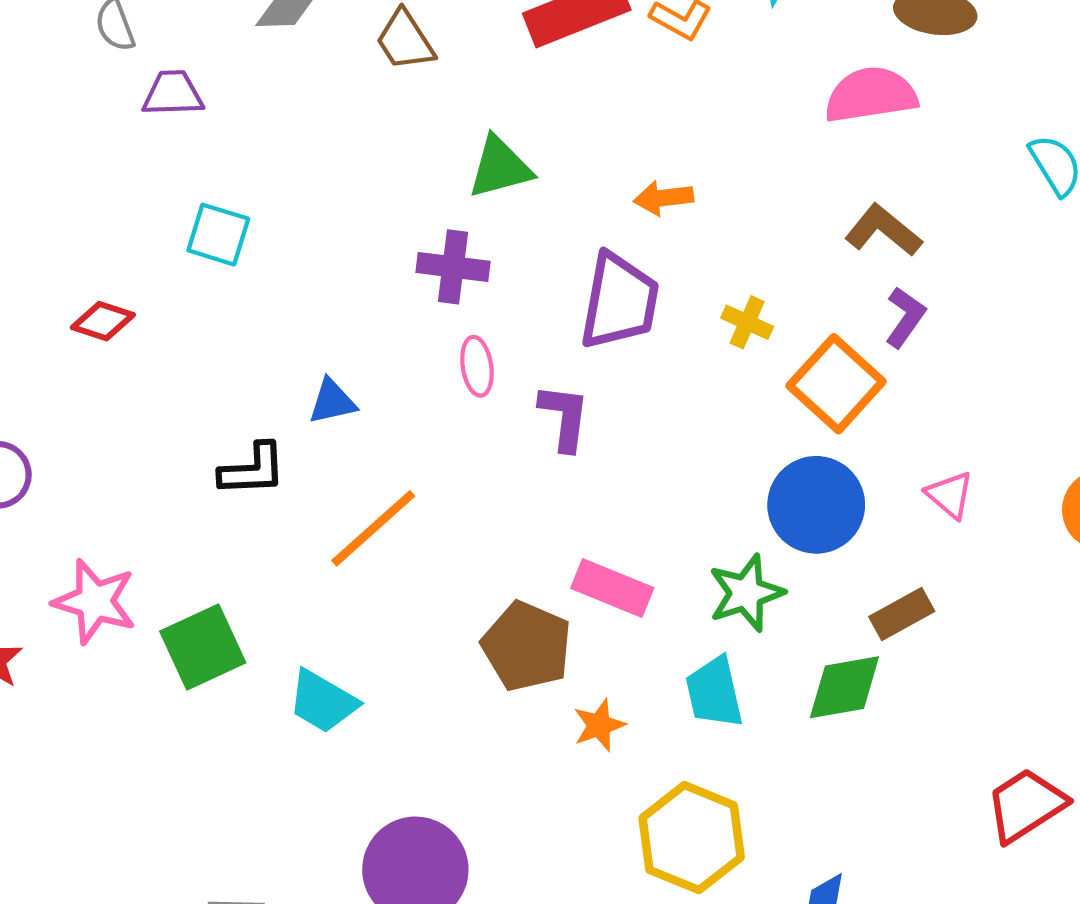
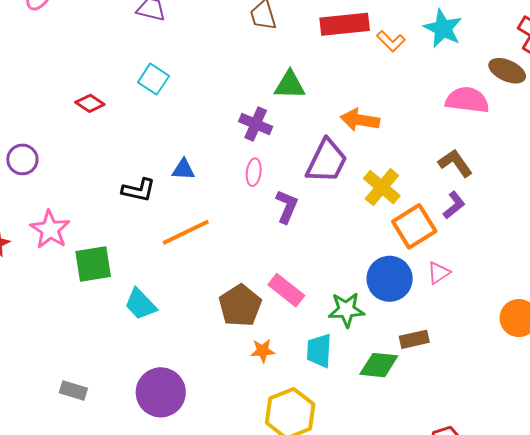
orange arrow: (663, 198) -> (360, 120), size x1.4
yellow cross: (747, 322) -> (382, 187), size x1.6
pink triangle: (950, 495) -> (439, 273), moved, turned 30

